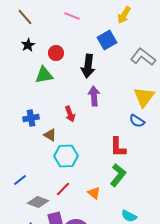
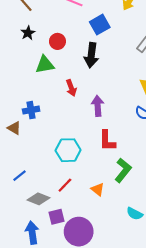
blue square: (107, 40) -> (100, 25), moved
purple arrow: (94, 96) -> (98, 106), moved
red arrow: (70, 114) -> (71, 88), moved
brown triangle: (50, 135) -> (14, 128), moved
red L-shape: (118, 147) -> (107, 141), moved

